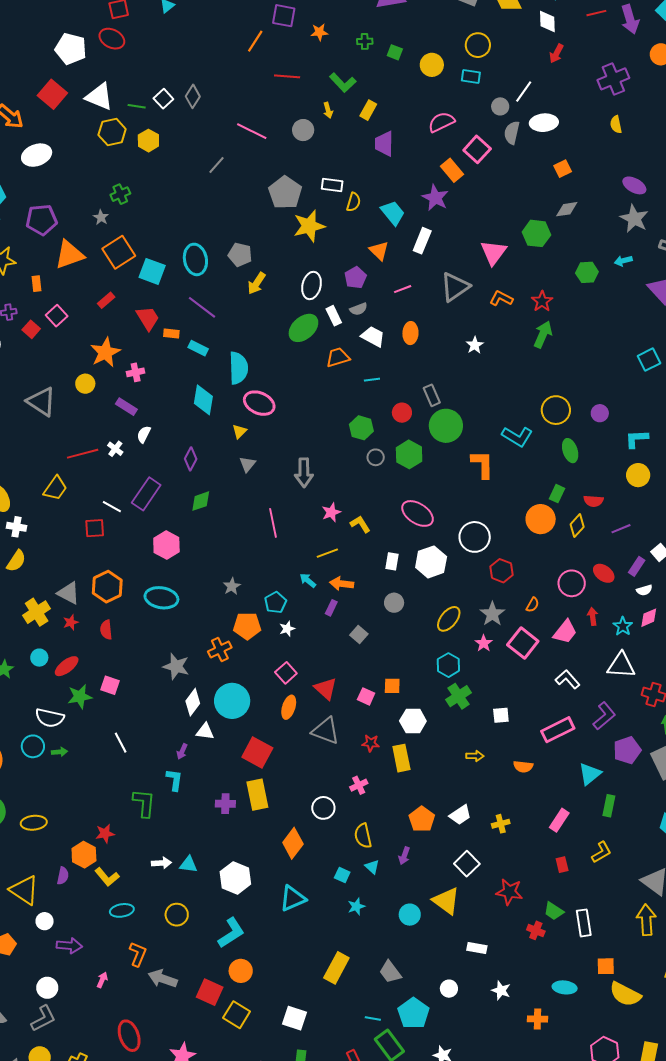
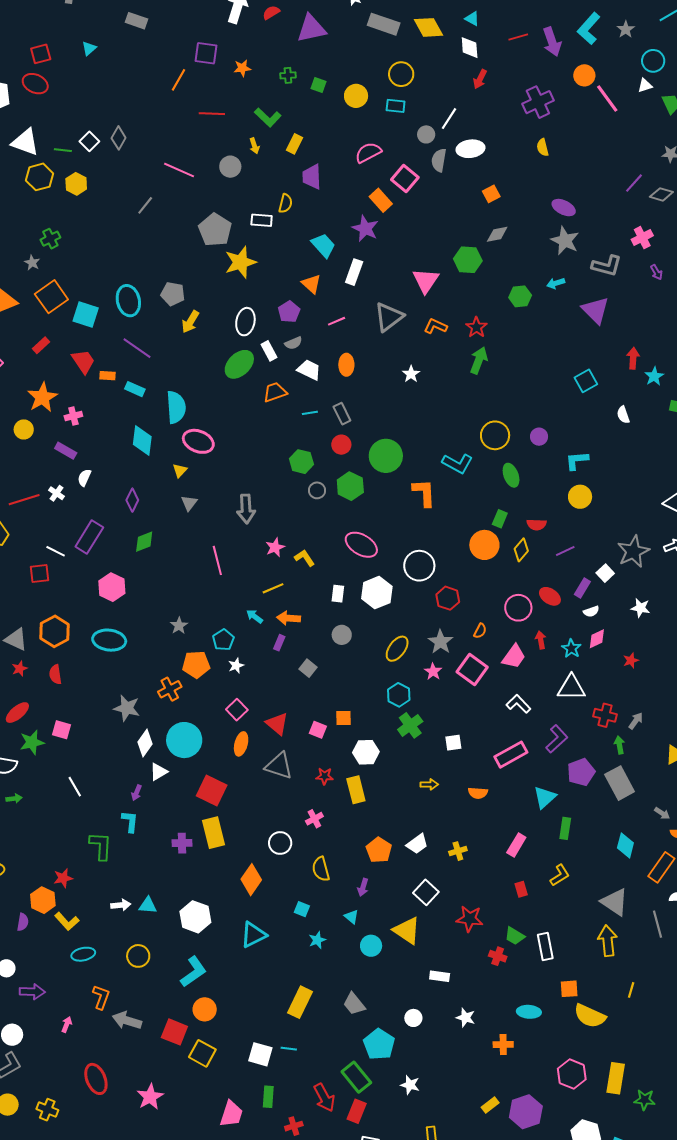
yellow semicircle: (354, 202) -> (285, 203), moved
gray rectangle: (432, 395) -> (342, 414), moved
white triangle: (205, 731) -> (159, 772), turned -36
cyan triangle: (372, 867) -> (351, 917), moved
cyan line: (373, 1019) -> (289, 1049), moved

